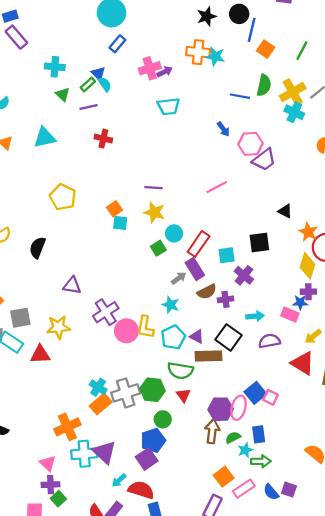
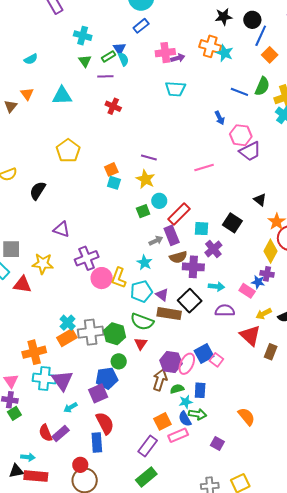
black square: (259, 242) -> (232, 223), turned 30
purple cross: (225, 299) -> (193, 267), size x1.5
red semicircle: (141, 490) -> (105, 423), moved, turned 35
blue semicircle: (271, 492) -> (185, 419), moved

